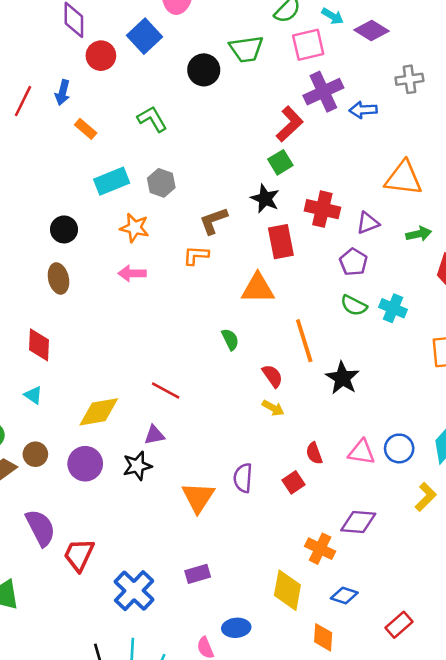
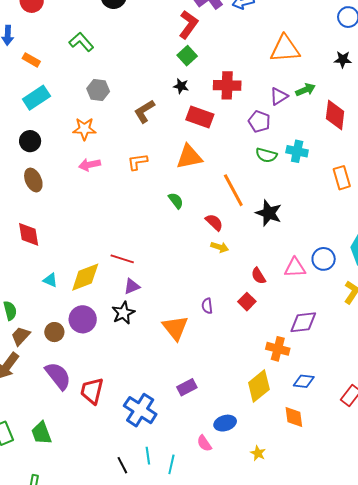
cyan rectangle: (112, 181) -> (36, 98), moved
black star: (265, 199) -> (181, 86), size x0.7
purple triangle: (368, 223) -> (279, 96), moved
red rectangle: (281, 242) -> (200, 117), turned -48
orange L-shape: (196, 255) -> (137, 162), moved
red line: (166, 391) -> (122, 259), moved
cyan triangle: (33, 395) -> (50, 280), moved
brown circle: (35, 454) -> (54, 332), moved
purple semicircle: (243, 478) -> (207, 306), size x0.7
yellow diamond: (287, 590) -> (259, 386), turned 52

